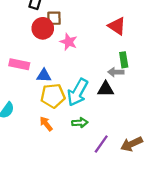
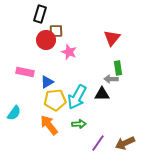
red triangle: (117, 26) -> (112, 38), turned 36
blue triangle: (44, 75) -> (47, 82), turned -32
orange arrow: (46, 124) -> (49, 125), size x1.5

